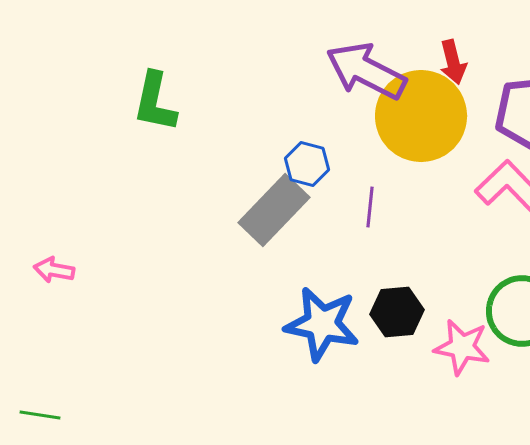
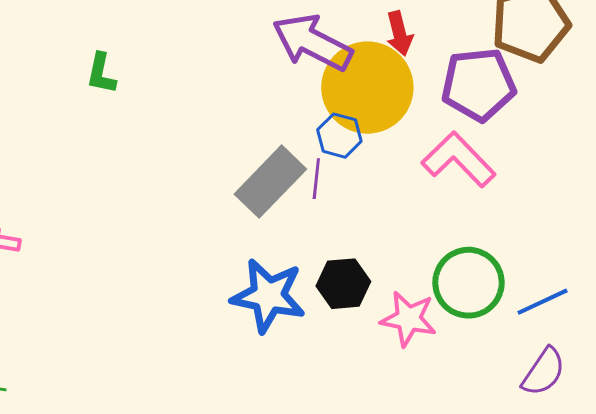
green L-shape: (155, 102) -> (101, 74), size x0.7
blue hexagon: (307, 164) -> (339, 136), moved
gray rectangle: (274, 210) -> (270, 182), moved

